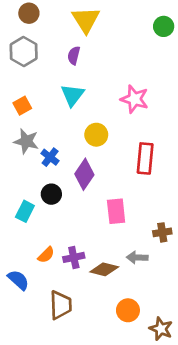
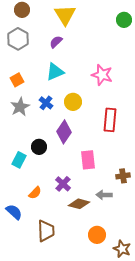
purple semicircle: (74, 55) -> (56, 42), turned 32
cyan triangle: (72, 95) -> (55, 72), turned 30
gray star: (26, 141) -> (20, 107), turned 30
blue cross: (50, 157) -> (46, 103), moved
purple cross: (74, 257) -> (63, 184), moved, turned -35

